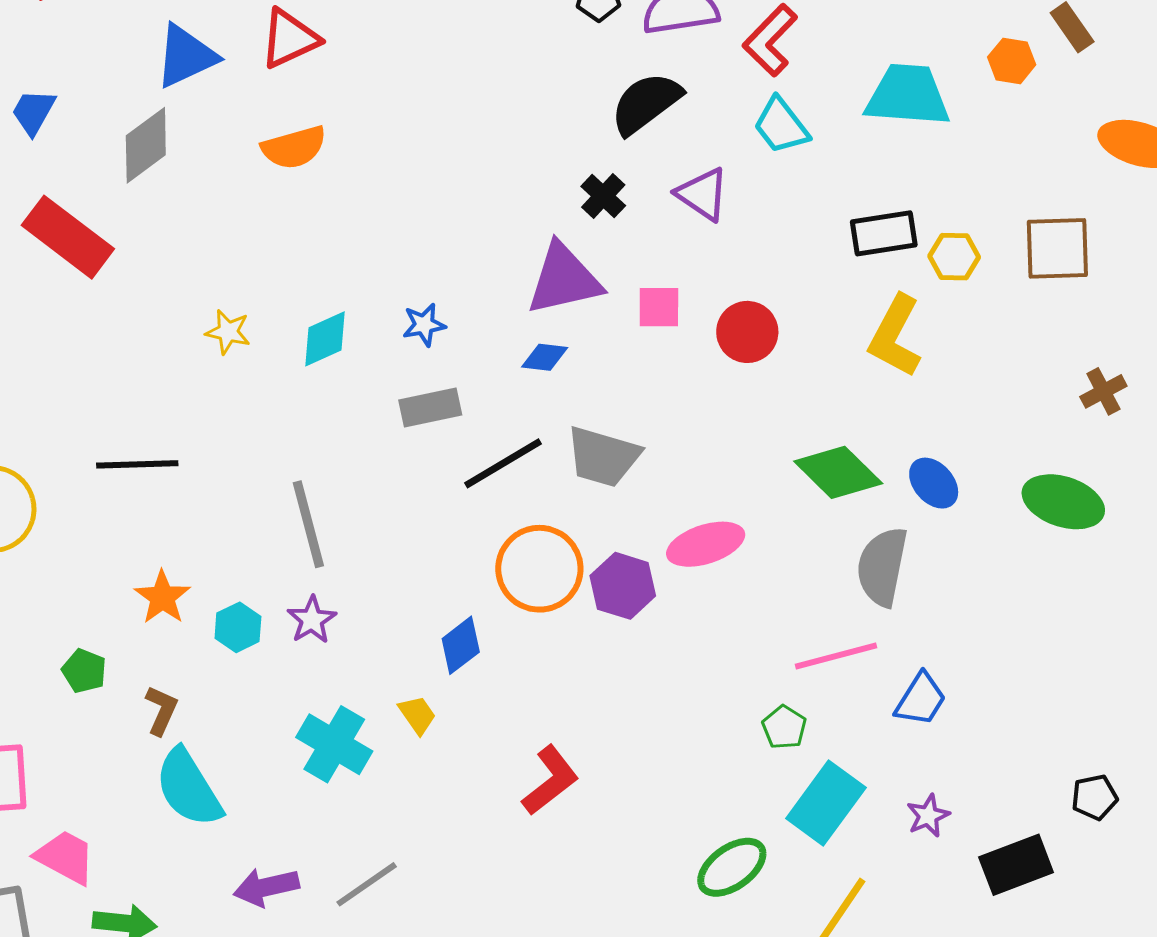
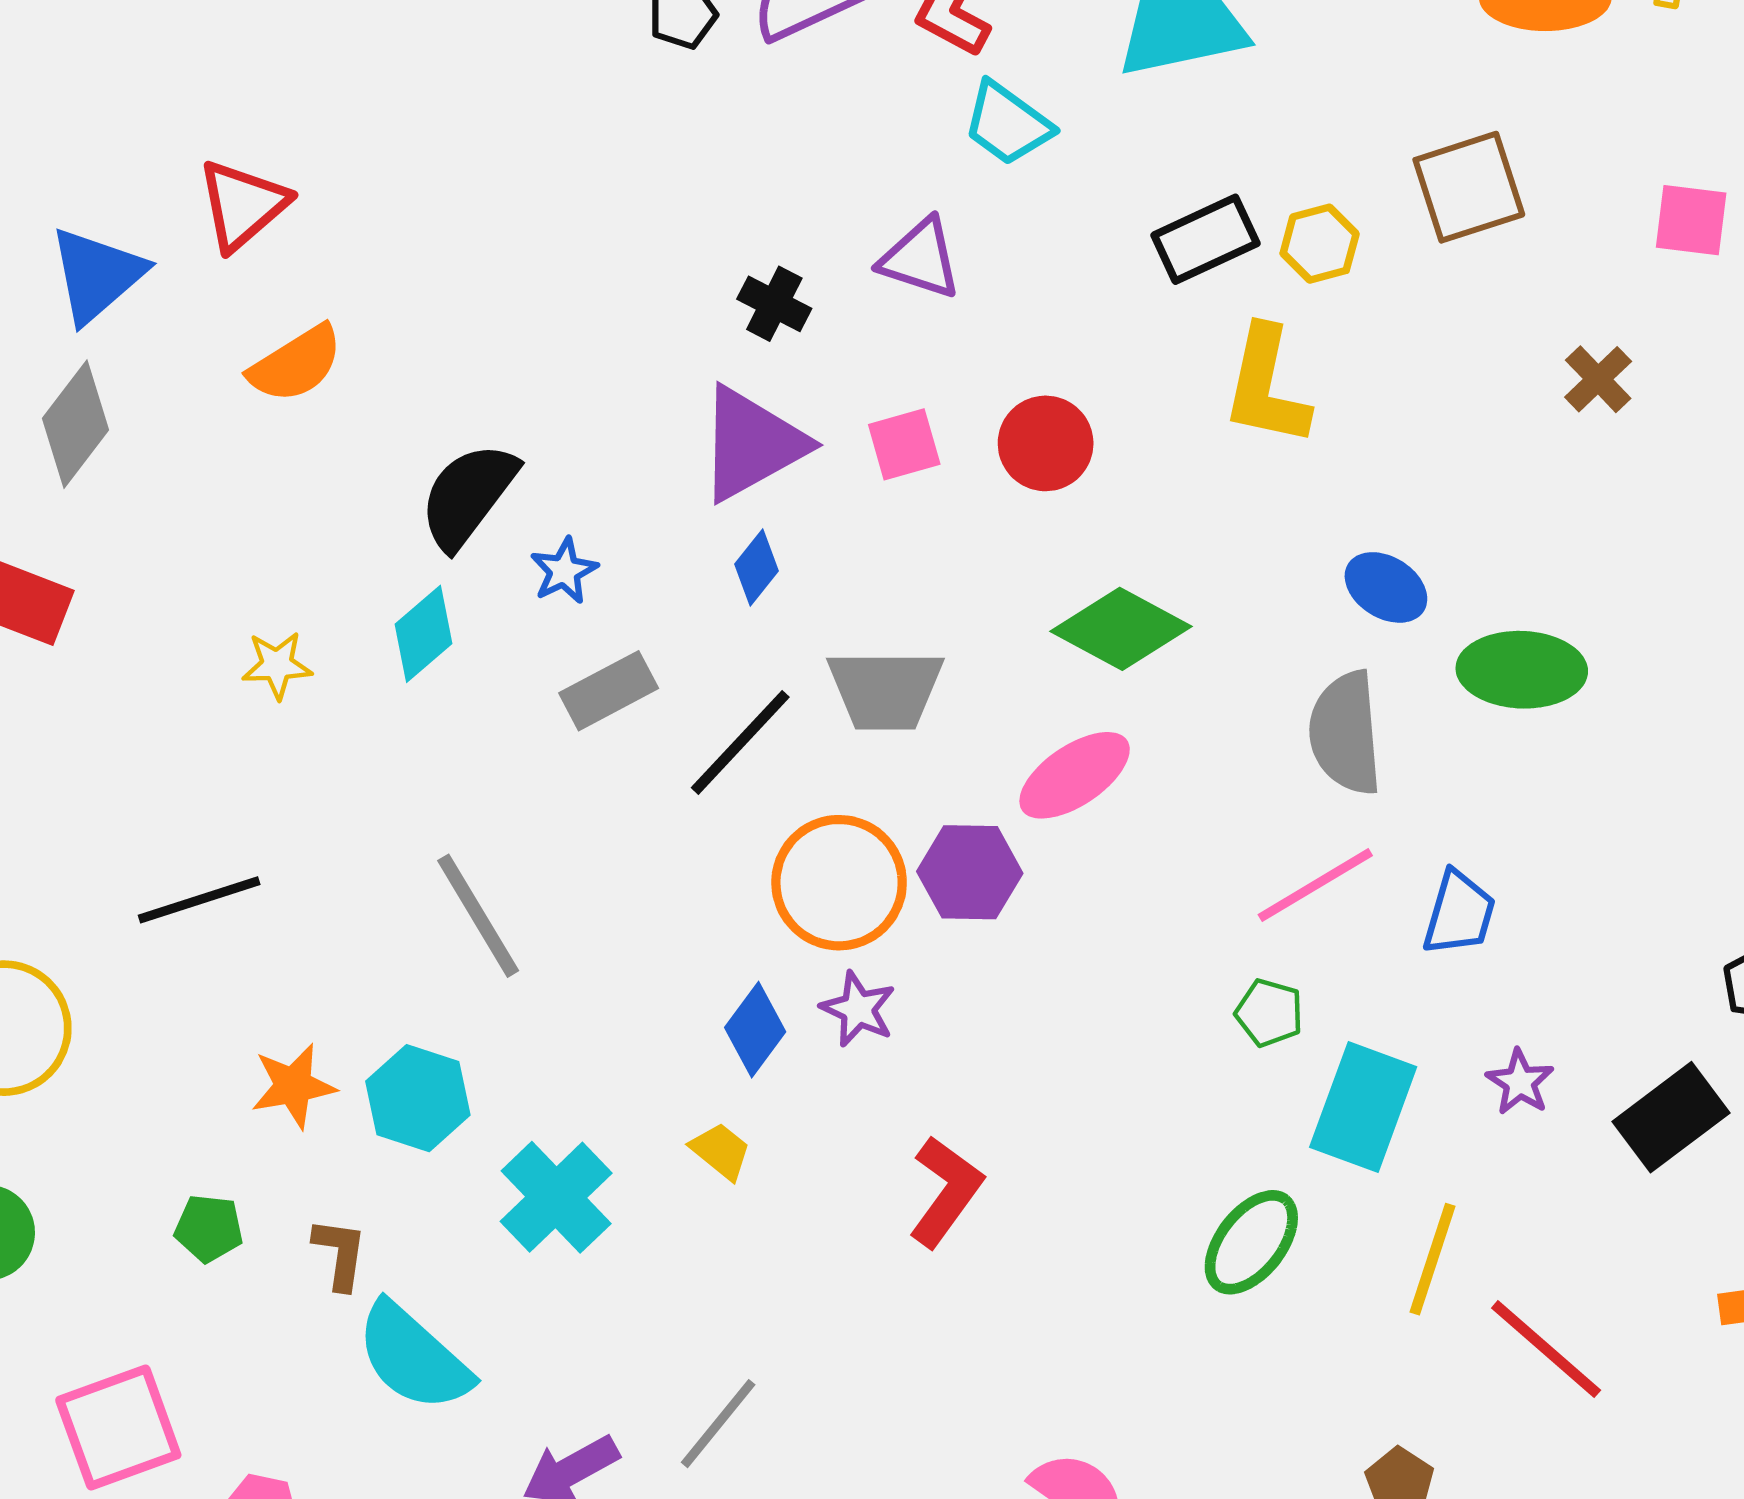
black semicircle: (646, 103) -> (468, 496), moved
blue diamond: (545, 357) -> (756, 568), turned -42
green diamond: (838, 472) -> (1121, 629), moved
green ellipse: (1063, 502) -> (1522, 670), moved
orange star: (162, 597) -> (293, 1086), turned -30
purple star: (312, 620) -> (858, 1009), moved
cyan hexagon: (238, 627) -> (418, 1098), size x1.4
cyan cross: (334, 744) -> (556, 1197), moved, turned 32

